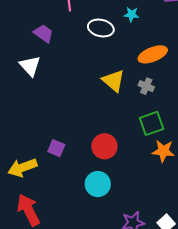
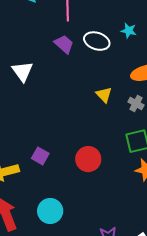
purple trapezoid: (44, 33) -> (64, 44), moved
yellow triangle: (113, 81) -> (104, 95), size x0.7
cyan circle: (98, 184) -> (50, 211), moved

